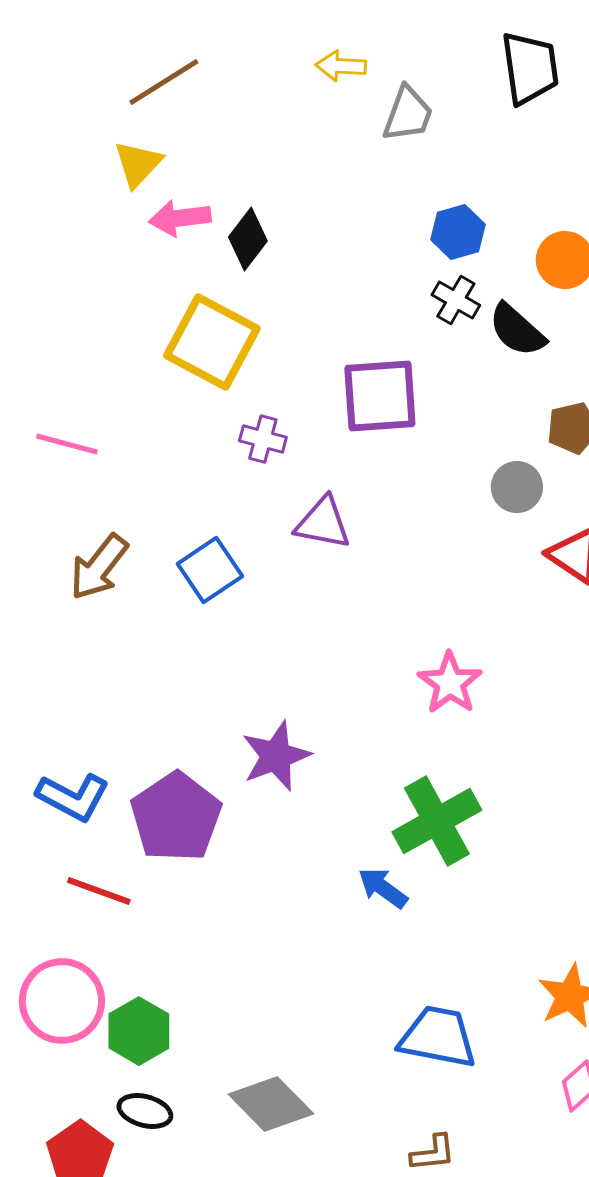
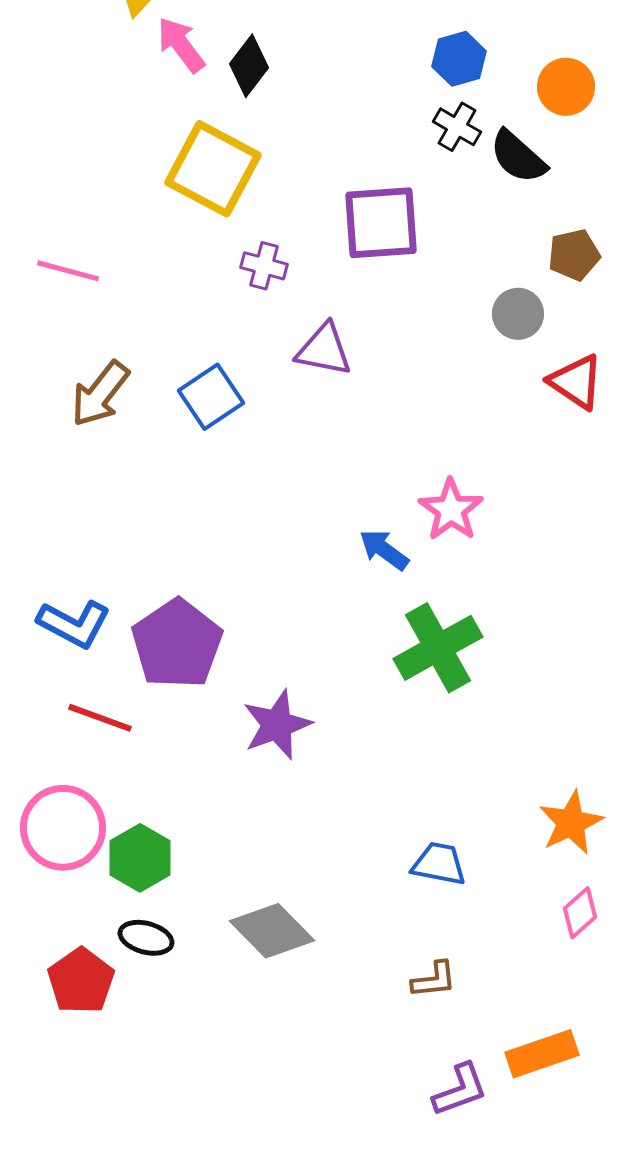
pink arrow: (180, 218) -> (181, 45), turned 60
purple star: (276, 756) -> (277, 725), moved
blue arrow: (383, 888) -> (384, 550), moved
blue trapezoid: (438, 1037) -> (439, 864), size x0.7

